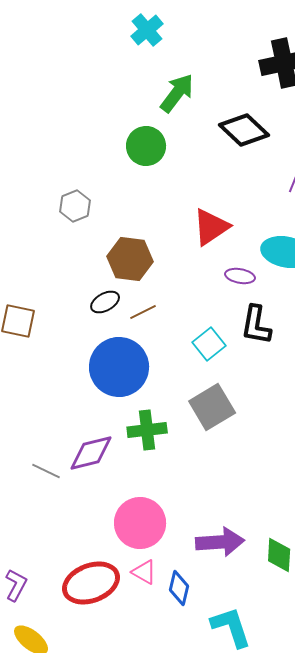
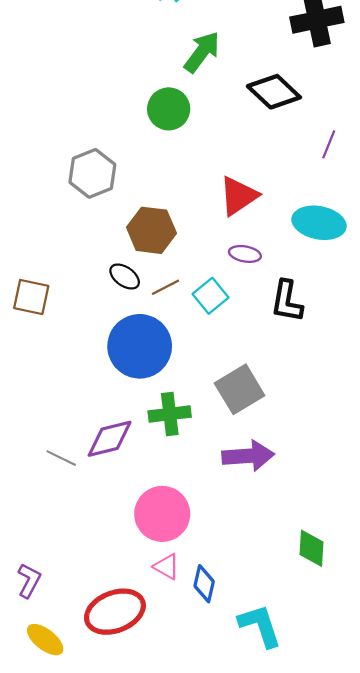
gray hexagon: (75, 206) -> (92, 173), size x1.4
purple ellipse: (240, 276) -> (245, 254), moved
black ellipse: (105, 302) -> (125, 276), turned 64
cyan square: (209, 344) -> (211, 296), moved
purple arrow: (220, 542) -> (248, 456), moved
red ellipse: (91, 583) -> (115, 612), moved

